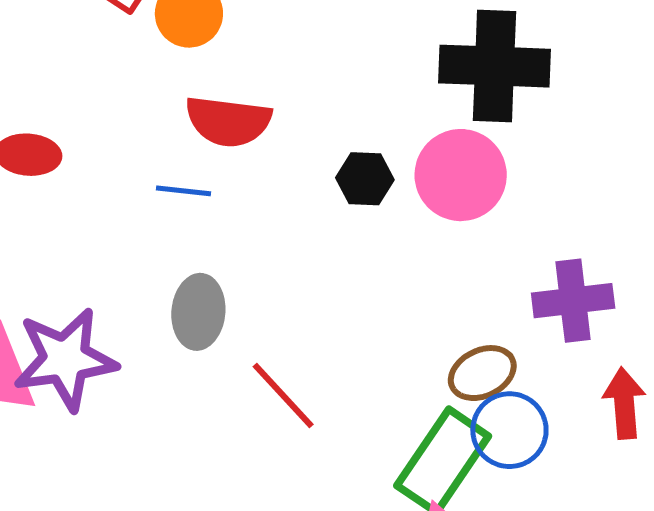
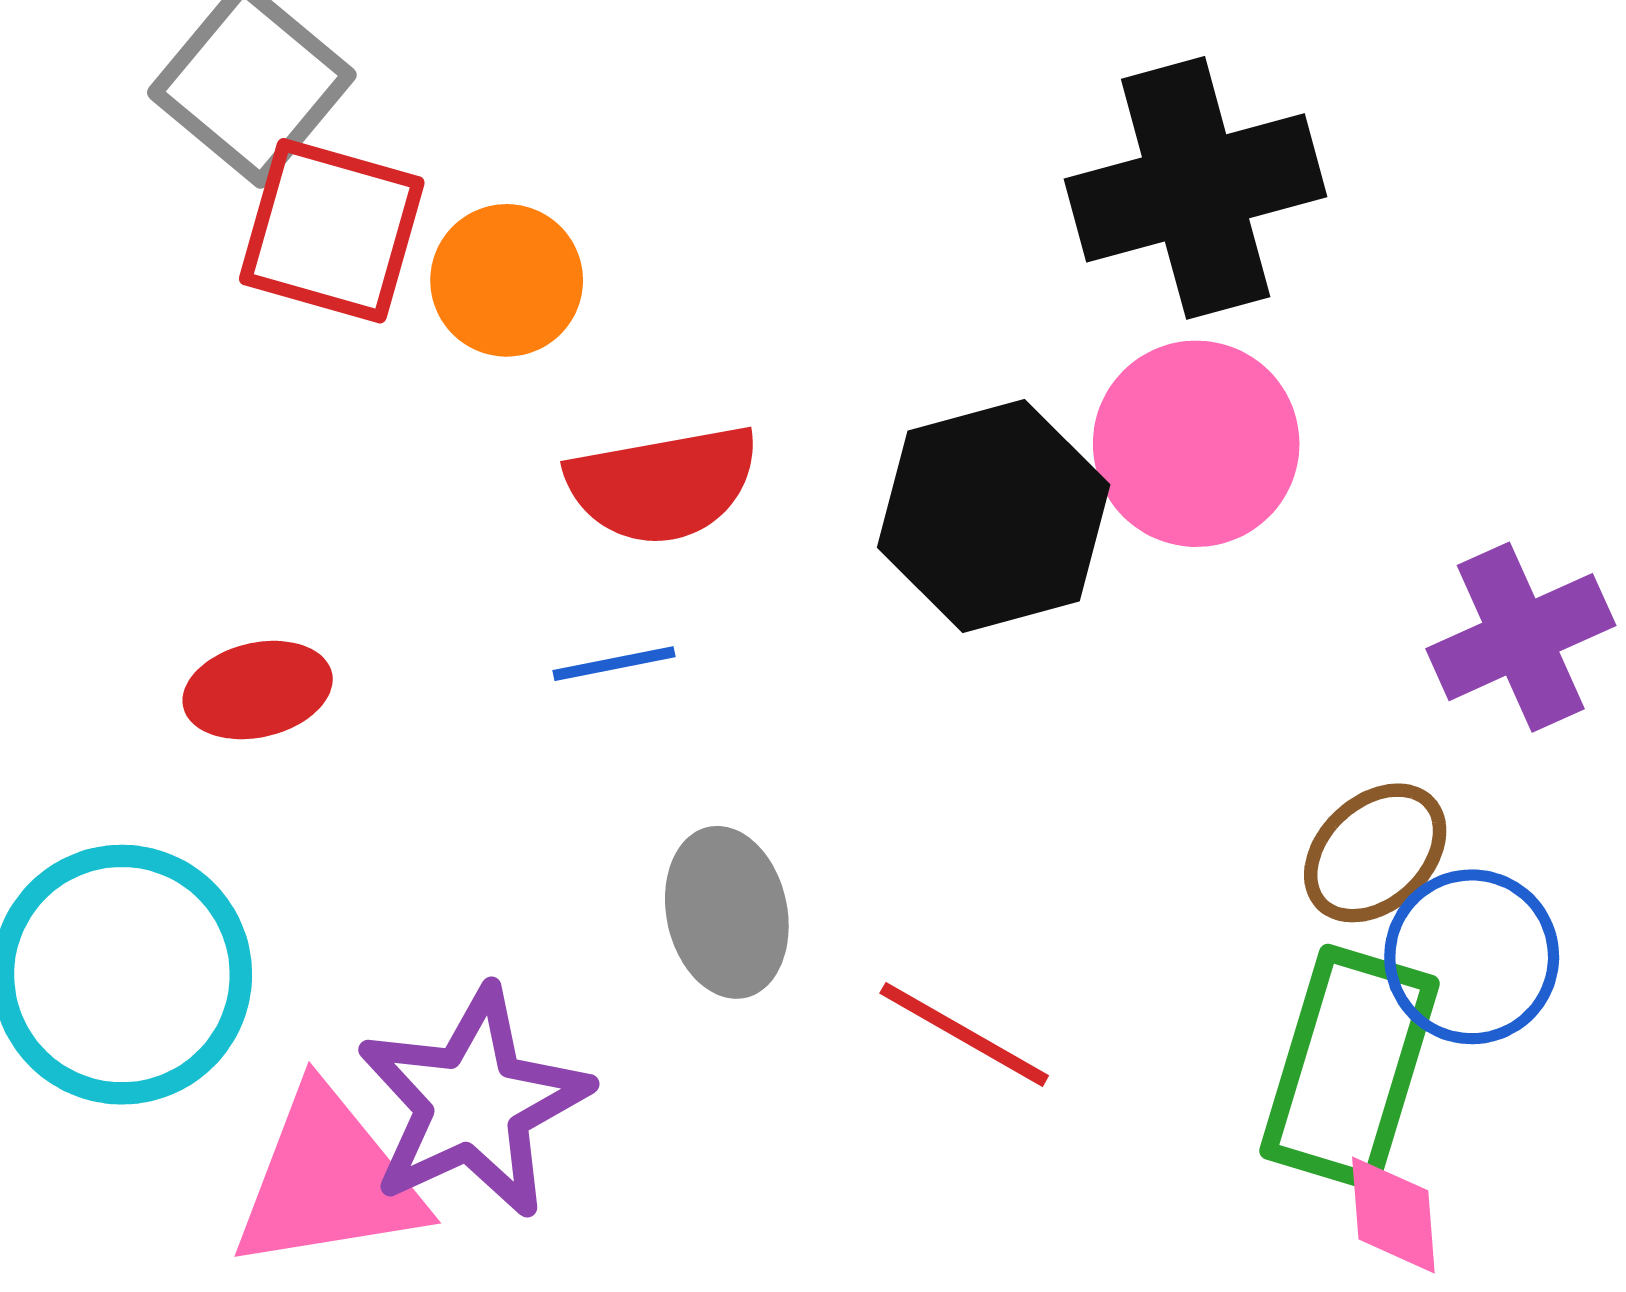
black hexagon: (365, 179) -> (994, 516), size x1.8

